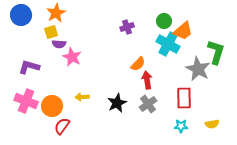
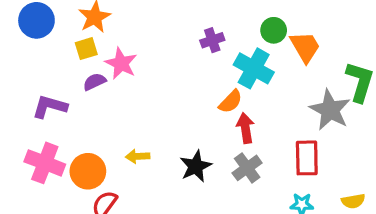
orange trapezoid: (183, 31) -> (305, 47), turned -80
purple semicircle: (59, 44) -> (95, 82), moved, turned 152
cyan cross: (168, 44) -> (254, 68), moved
pink star: (72, 57) -> (121, 63), moved

